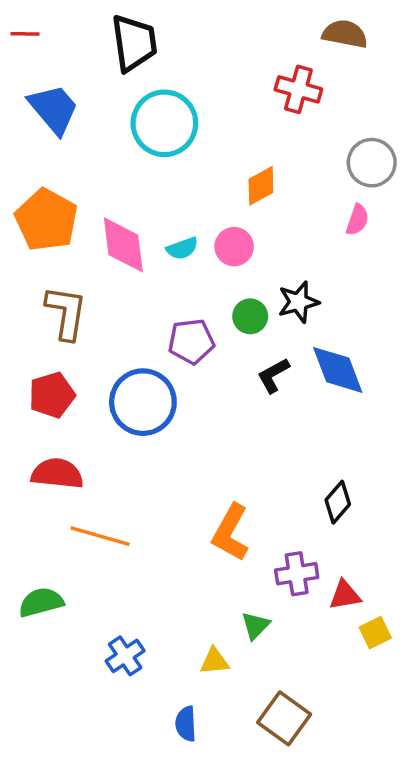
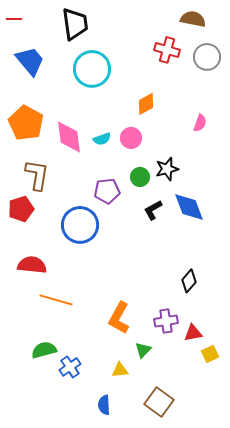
gray circle: (372, 163) -> (207, 57), moved
red pentagon: (52, 395) -> (21, 209), moved
orange L-shape: (231, 533) -> (119, 318), moved
green semicircle: (41, 602) -> (44, 350), moved

